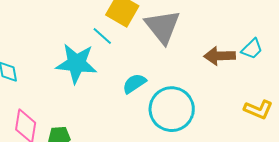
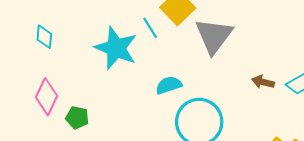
brown arrow: (220, 56) -> (263, 82), size x0.7

